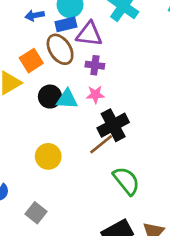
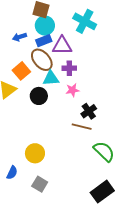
cyan triangle: (67, 99) -> (51, 78), moved
black cross: (113, 125) -> (89, 111), size x0.7
brown line: (101, 144) -> (82, 127), turned 60
yellow circle: (48, 156) -> (35, 153), moved

